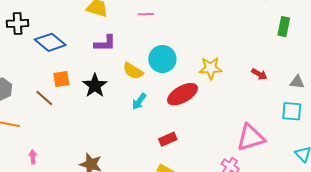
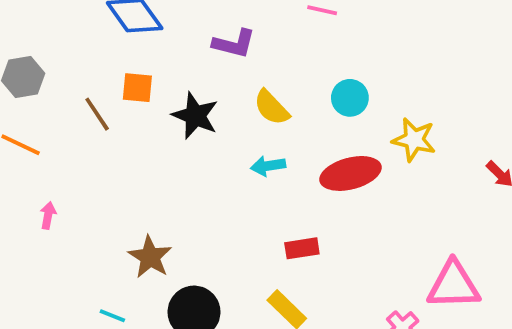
cyan circle: (162, 59) -> (350, 98), moved, size x0.7
black star: (95, 86) -> (195, 116), turned -30
cyan arrow: (139, 101) -> (268, 166), turned 30

